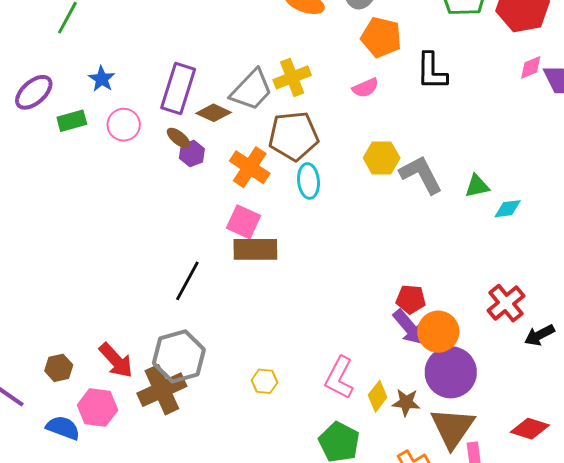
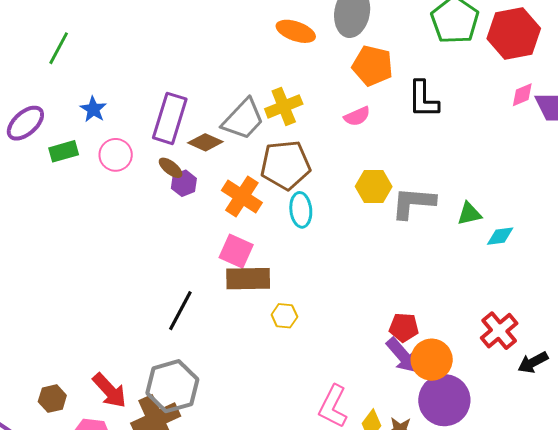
gray L-shape: (421, 175) -> (413, 203), turned -57
yellow hexagon: (265, 381) -> (284, 316), moved

